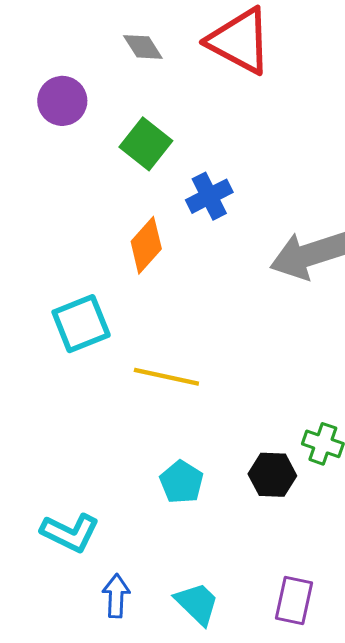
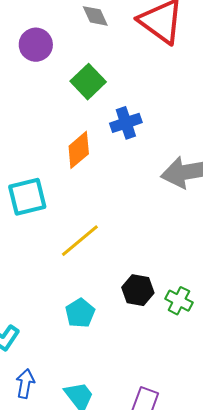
yellow line: (166, 377) -> (80, 241), turned -60
black hexagon: (272, 475) -> (138, 290), moved

